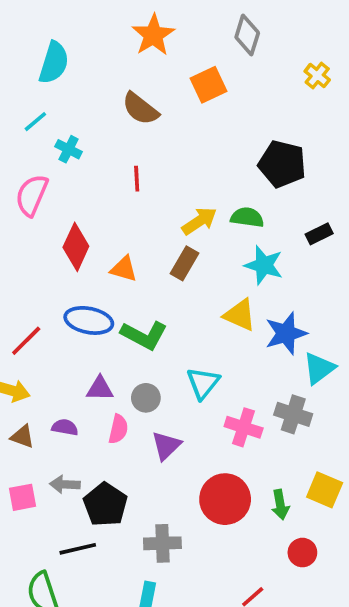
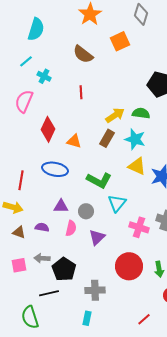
cyan star: (264, 265) -> (135, 139), moved
green L-shape: (144, 335) -> (99, 180), moved
red line: (26, 341) -> (21, 180), turned -36

